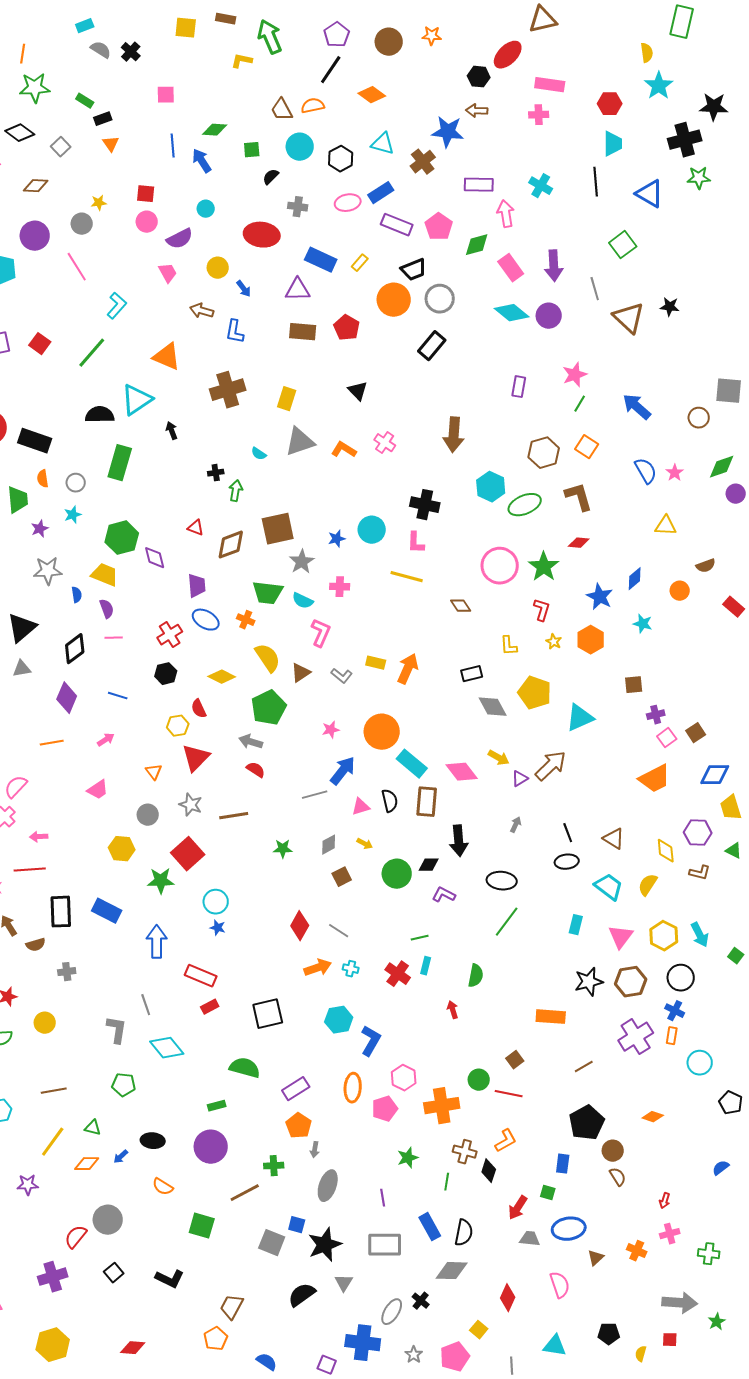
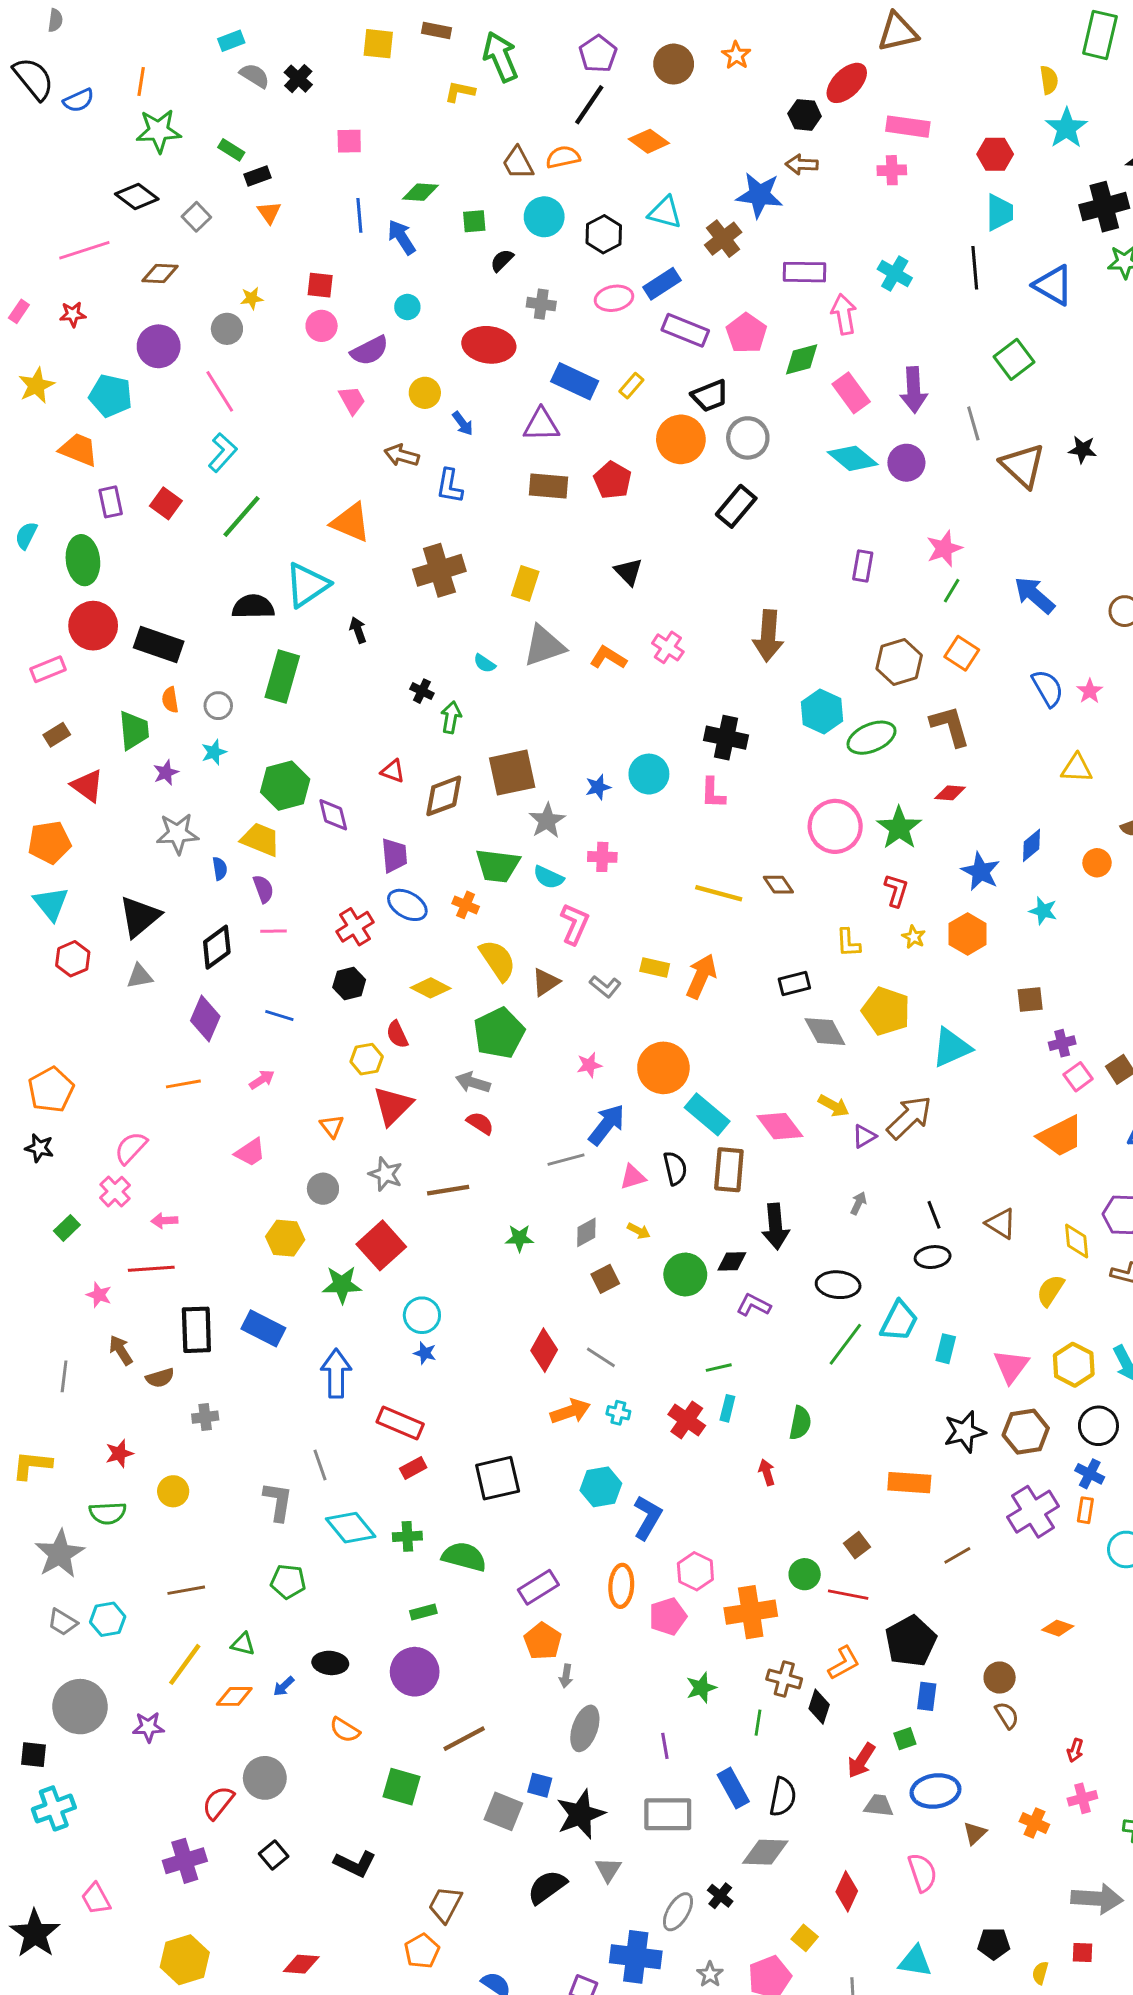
orange star: (432, 36) -> (736, 55), turned 30
cyan L-shape: (117, 306) -> (223, 452), moved
black cross: (216, 473) -> (422, 691), turned 35
yellow line: (407, 577) -> (719, 893), moved
cyan trapezoid: (609, 887) -> (899, 1321), moved, turned 80
black pentagon: (587, 1123) -> (911, 1641), moved
green cross: (274, 1166) -> (407, 1536), moved
green square: (548, 1193) -> (905, 1739), turned -35

